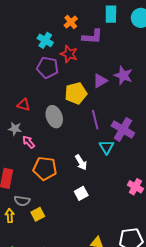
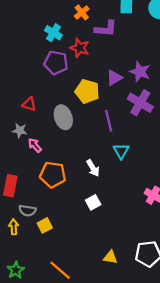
yellow pentagon: (76, 93) -> (87, 91), turned 30
purple cross: (123, 129) -> (140, 103), moved

